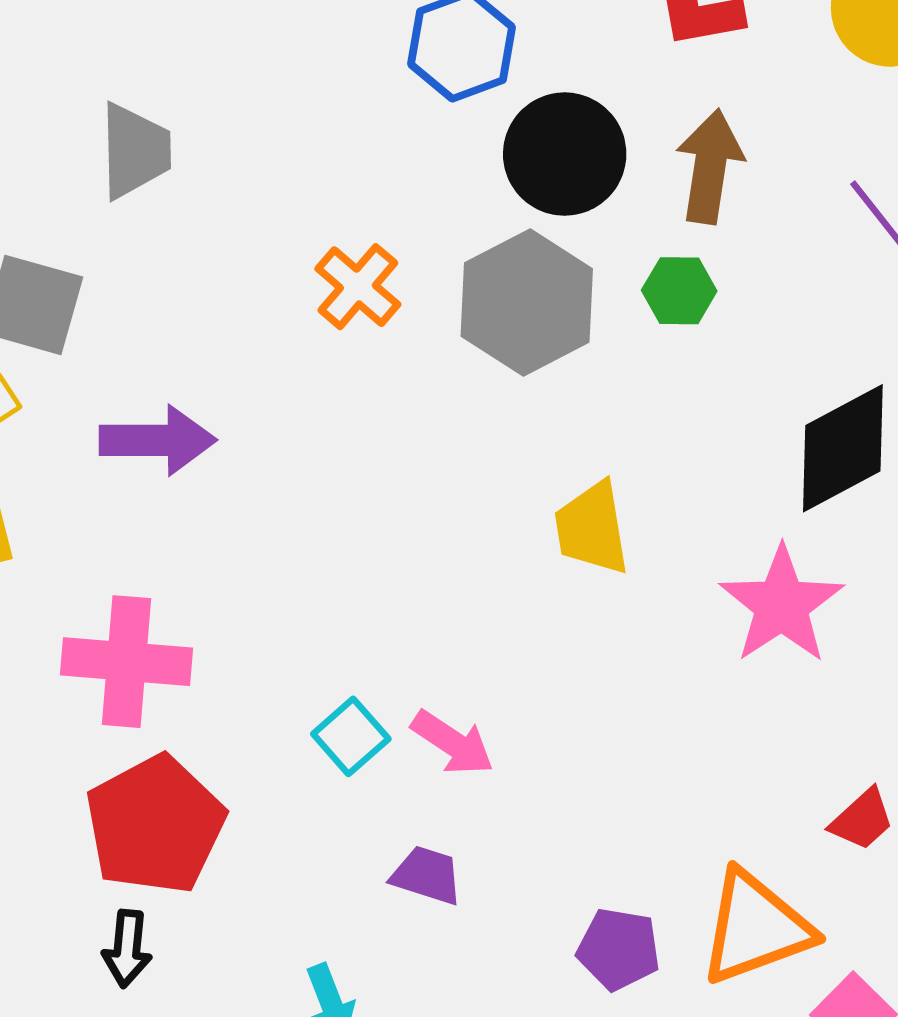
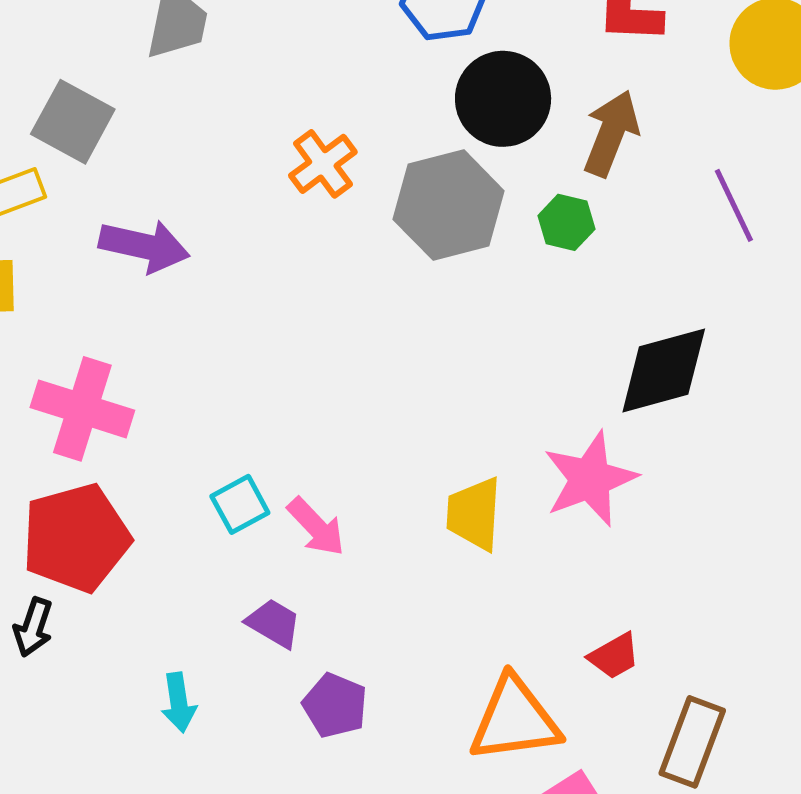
yellow trapezoid: (592, 528) -> (474, 514), moved
purple pentagon: (619, 949) -> (335, 705), moved

